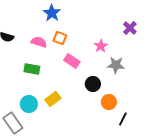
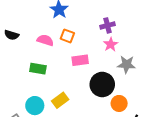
purple cross: (130, 28) -> (107, 25), moved, turned 32
pink rectangle: (72, 61) -> (80, 60), turned -42
black circle: (93, 84) -> (102, 84), size x1.5

